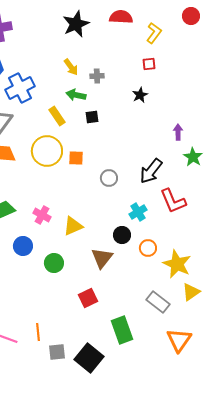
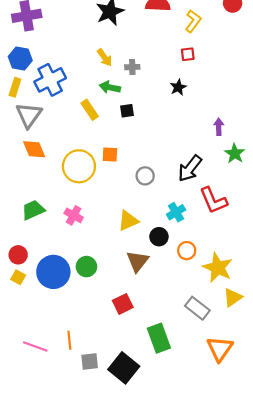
yellow circle: (47, 151) -> (79, 166), moved
yellow triangle: (73, 226) -> (128, 221), moved
blue circle: (23, 246) -> (53, 272), moved, size x1.6

